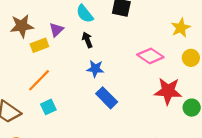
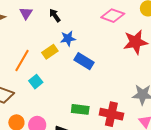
yellow rectangle: (39, 45) -> (50, 52), moved

